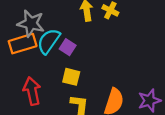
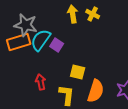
yellow square: (71, 77) -> (78, 72), moved
red arrow: (32, 91) -> (41, 82), moved, size x0.7

